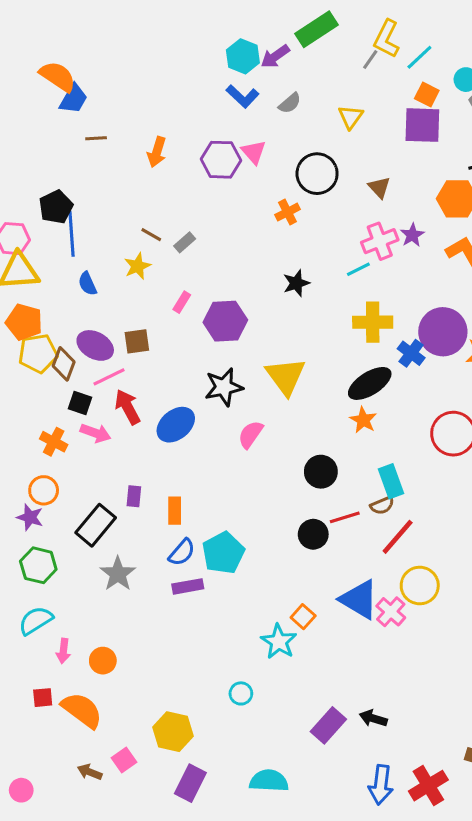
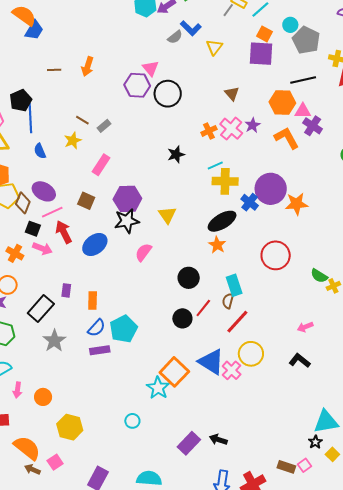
blue L-shape: (242, 96) -> (191, 28), moved
brown line: (96, 138) -> (54, 70), moved
purple hexagon: (221, 160) -> (137, 85), moved
black circle: (317, 174) -> (168, 94), moved
orange cross: (287, 212) -> (209, 131), moved
pink cross: (380, 241) -> (231, 129), turned -30
cyan line: (358, 269) -> (215, 166), moved
pink rectangle: (182, 302) -> (101, 165), size x1.5
purple hexagon: (225, 321) -> (127, 199), moved
brown square: (137, 341) -> (86, 201), moved, turned 30
yellow triangle: (286, 376) -> (167, 215), size x0.7
brown semicircle: (382, 505) -> (228, 301), turned 126
red line: (345, 517) -> (203, 308), turned -36
orange square: (303, 617) -> (174, 372), size x1.8
orange semicircle: (82, 710) -> (27, 448), moved
yellow hexagon: (173, 732) -> (70, 427), moved

